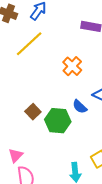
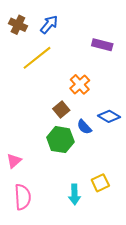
brown square: (33, 112) -> (61, 109), moved
pink triangle: (16, 155) -> (14, 161), moved

